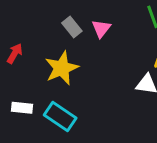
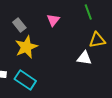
gray rectangle: (72, 27) -> (19, 25), moved

